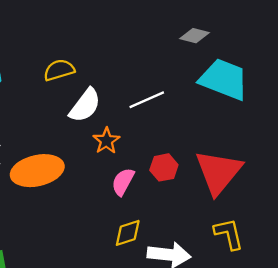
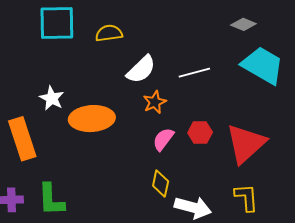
yellow semicircle: (59, 70) -> (109, 33), moved
yellow diamond: (128, 233) -> (161, 183), turned -68

